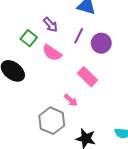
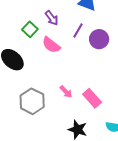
pink rectangle: (88, 77) -> (92, 98), moved
gray hexagon: (52, 121) -> (32, 101), moved

